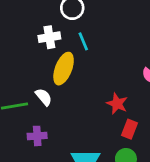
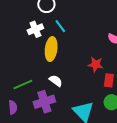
white semicircle: (44, 97) -> (56, 81), moved
purple cross: (37, 136) -> (44, 102), size x1.5

